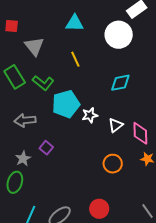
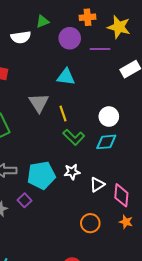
white circle: (119, 35) -> (109, 117), moved, size x0.7
gray triangle: (34, 46) -> (39, 103), moved
green L-shape: (43, 83) -> (74, 137), moved
cyan pentagon: (66, 104) -> (41, 175), moved

